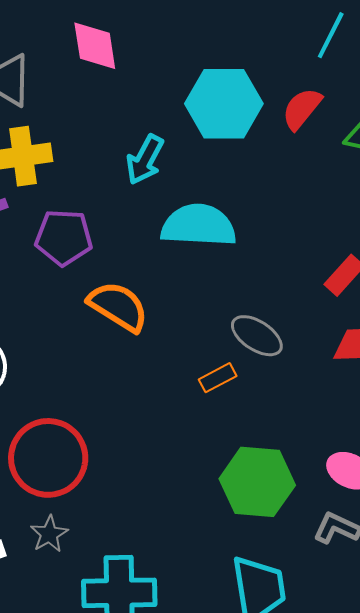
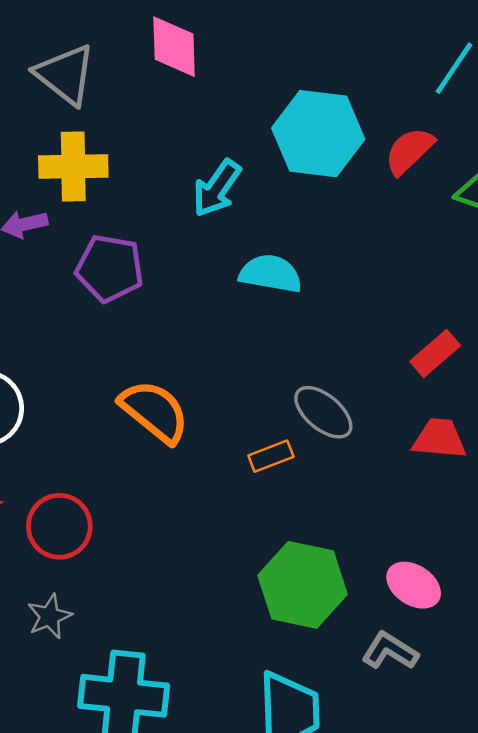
cyan semicircle: (199, 225) -> (271, 274), size x0.7
orange semicircle: (118, 306) -> (154, 411), moved
red circle: (48, 458) -> (59, 526), size x0.7

